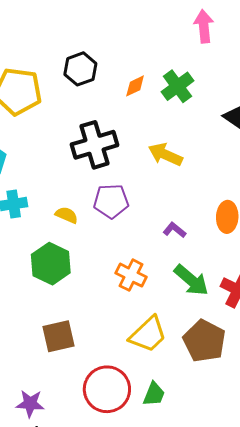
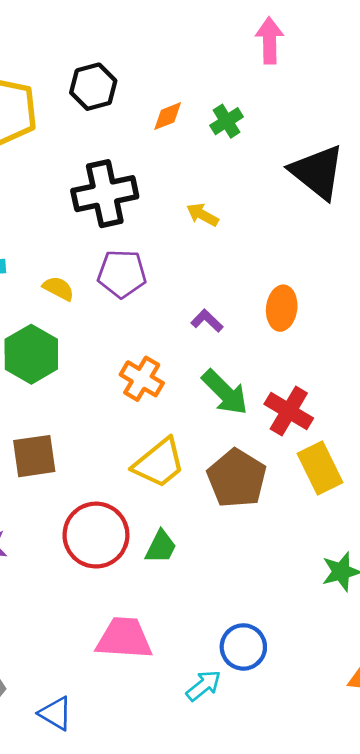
green cross: (177, 86) -> (227, 121), size x0.7
yellow arrow: (165, 154) -> (202, 215), size x0.7

